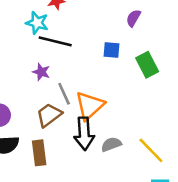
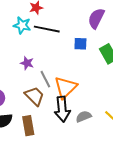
purple semicircle: (133, 18) -> (96, 18), size x1.5
black line: (55, 41) -> (47, 29), moved
brown trapezoid: (49, 115) -> (34, 96), turned 85

